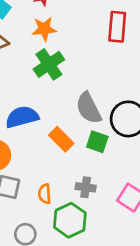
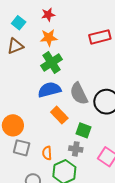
red rectangle: (117, 27) -> (100, 37), turned 70
blue semicircle: (22, 117) -> (49, 90), moved
green square: (97, 142) -> (83, 130), moved

